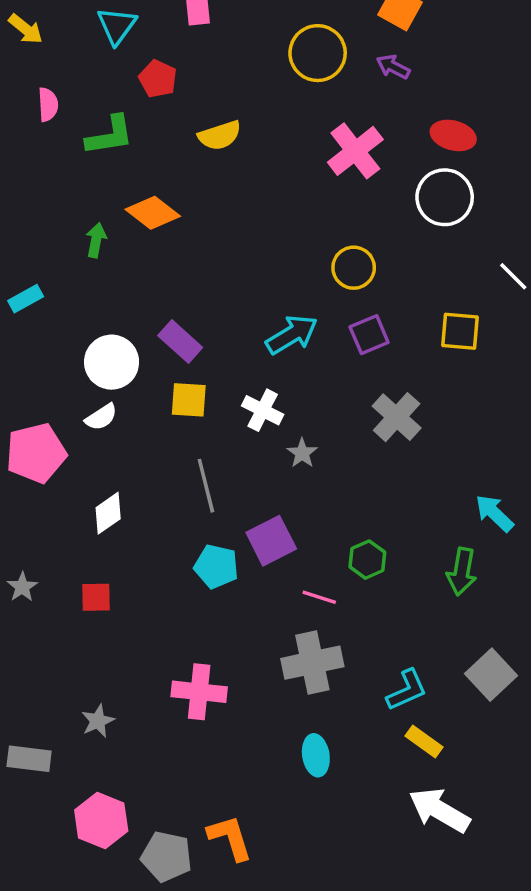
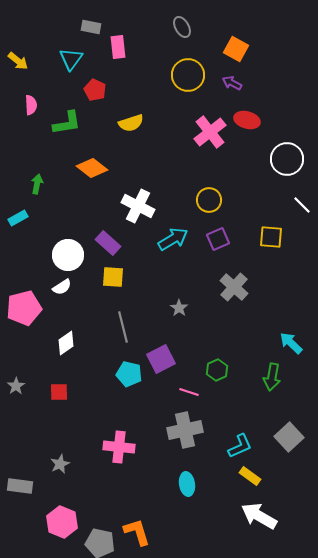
red ellipse: (453, 135) -> (247, 120), moved
white circle: (445, 197) -> (287, 159), moved
green arrow: (96, 240) -> (37, 184), moved
white cross: (263, 410) -> (138, 206), moved, size x1.4

